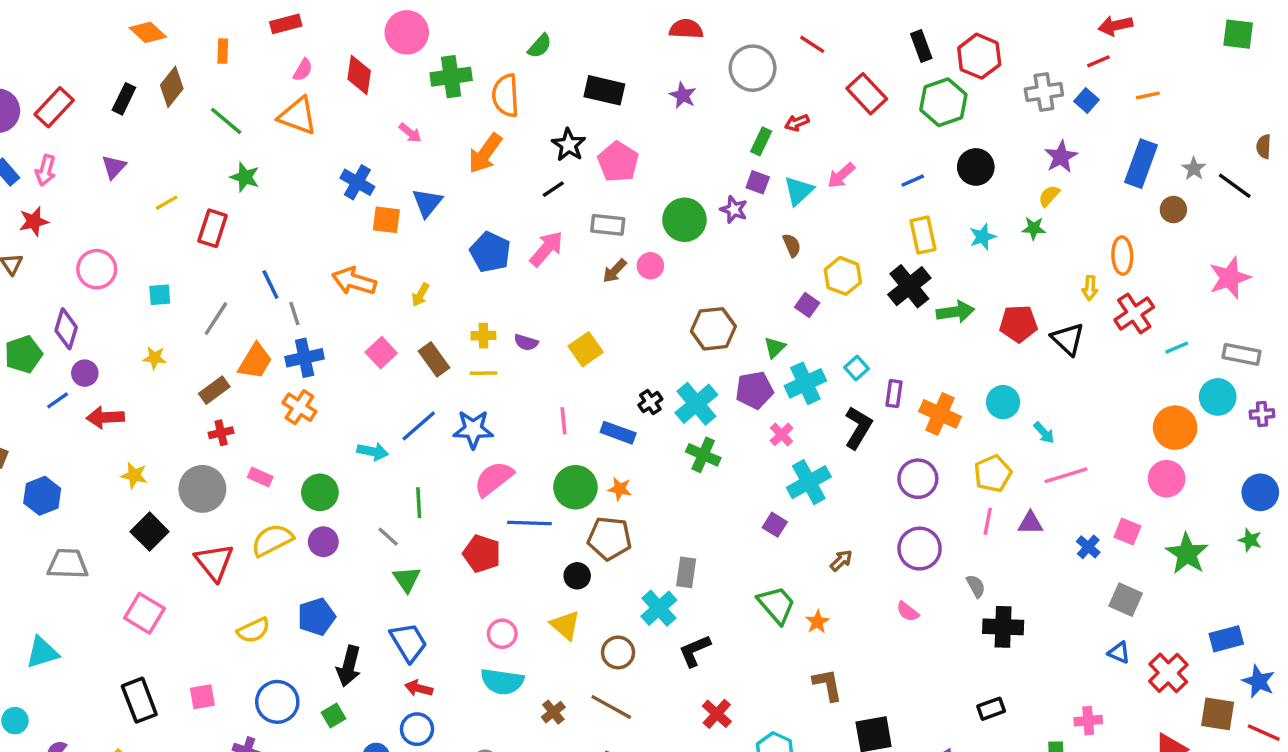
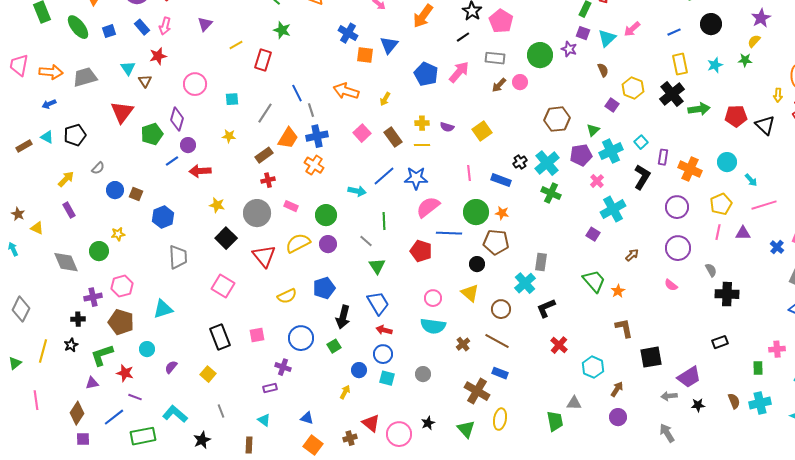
gray trapezoid: (68, 564) -> (178, 257), turned 85

